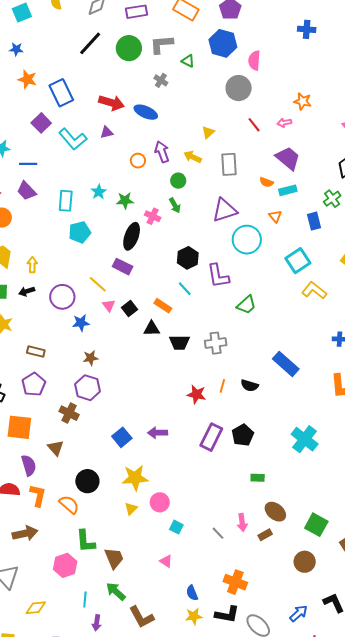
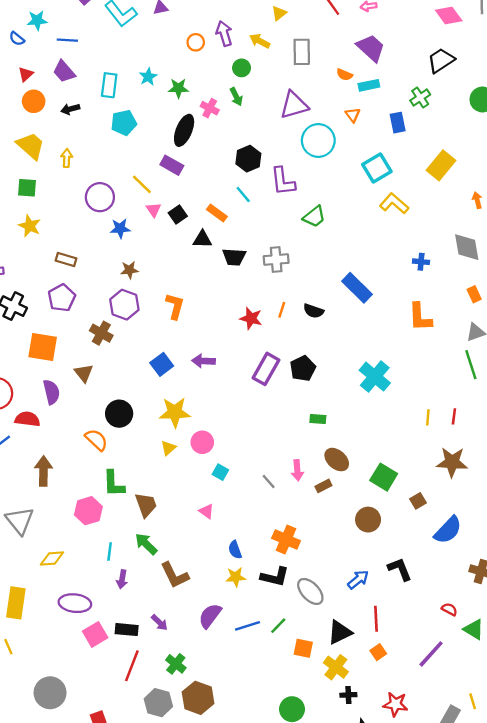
black arrow: (27, 291) -> (70, 109), moved
orange L-shape: (38, 495) -> (175, 306), moved
brown arrow: (25, 533) -> (43, 471), turned -80

